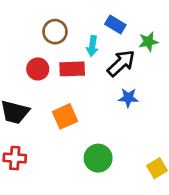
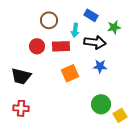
black arrow: (121, 63) -> (95, 42), turned 50
orange square: (65, 116) -> (70, 73), moved
green circle: (98, 158) -> (101, 104), moved

